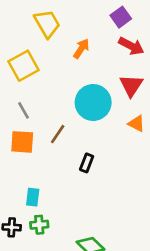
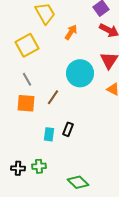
black rectangle: (87, 163) -> (68, 129), moved
cyan rectangle: (33, 197) -> (49, 134), moved

